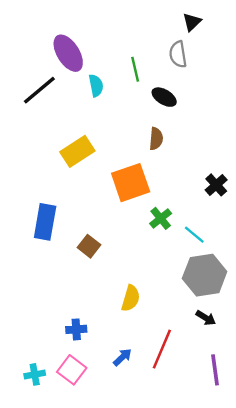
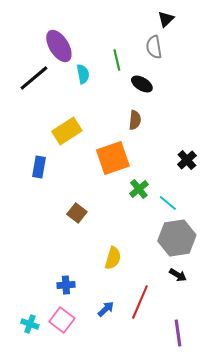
blue rectangle: (45, 222) -> (39, 167), moved, size x0.7
purple line: (215, 370) -> (178, 333), moved
cyan cross: (35, 374) -> (30, 324), turned 30

